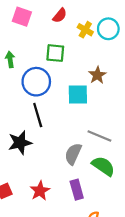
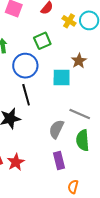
green square: (55, 53) -> (42, 41), turned -30
green semicircle: (103, 166) -> (83, 140), turned -130
red star: (40, 191) -> (16, 162), moved

